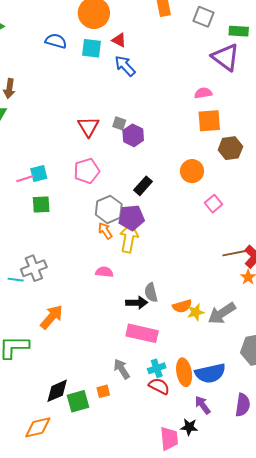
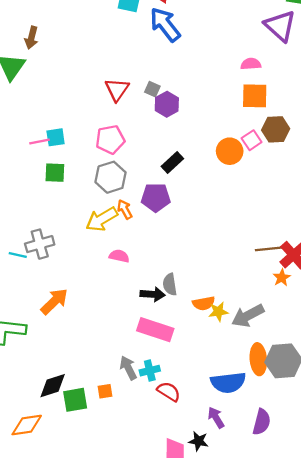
blue arrow: (125, 66) -> (165, 24), size x1.4
pink square: (214, 204) -> (252, 140), moved
gray hexagon: (109, 209) -> (111, 177), moved
yellow arrow: (129, 238) -> (102, 219), moved, turned -136
cyan cross: (157, 368) -> (150, 371), moved
orange ellipse: (184, 372) -> (258, 359), moved

